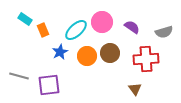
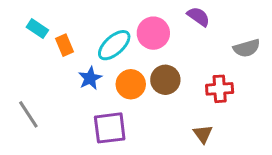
purple semicircle: (132, 27) -> (198, 17), moved
red cross: (146, 59) -> (220, 89), size x0.7
gray line: (19, 76) -> (28, 114), turned 42
purple square: (49, 85) -> (110, 128), moved

